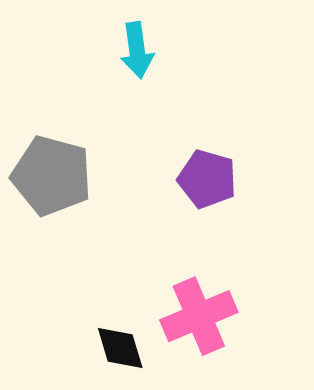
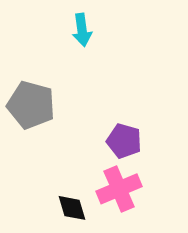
purple pentagon: (207, 179) -> (124, 141), moved

